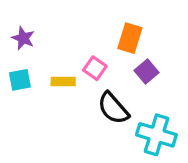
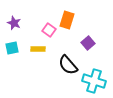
orange rectangle: (130, 38) -> (67, 20), moved
pink square: (95, 68) -> (49, 30), moved

